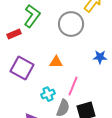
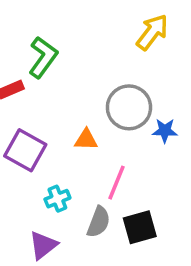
gray circle: (71, 24) -> (129, 107), moved
cyan cross: (48, 94) -> (57, 199), moved

